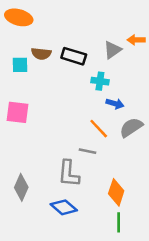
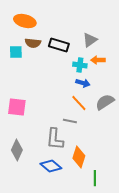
orange ellipse: (19, 17) -> (25, 21), moved
orange arrow: (136, 40) -> (98, 60), moved
blue arrow: (115, 104) -> (83, 83), moved
pink square: (17, 112) -> (17, 107), moved
orange diamond: (116, 192) -> (79, 157), moved

